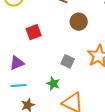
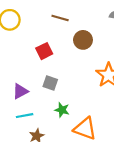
red square: (34, 32) -> (44, 51), moved
gray square: (68, 61) -> (50, 83), moved

